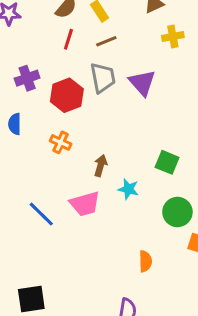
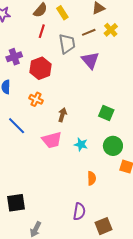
yellow cross: (173, 36) -> (111, 30), turned -32
brown line: (106, 41) -> (89, 32), moved
gray trapezoid: (103, 78) -> (67, 44), moved
cyan star: (128, 189) -> (81, 144), moved
blue line: (41, 214) -> (17, 126), moved

